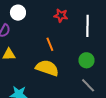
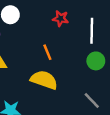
green circle: (87, 60) -> (96, 61), moved

